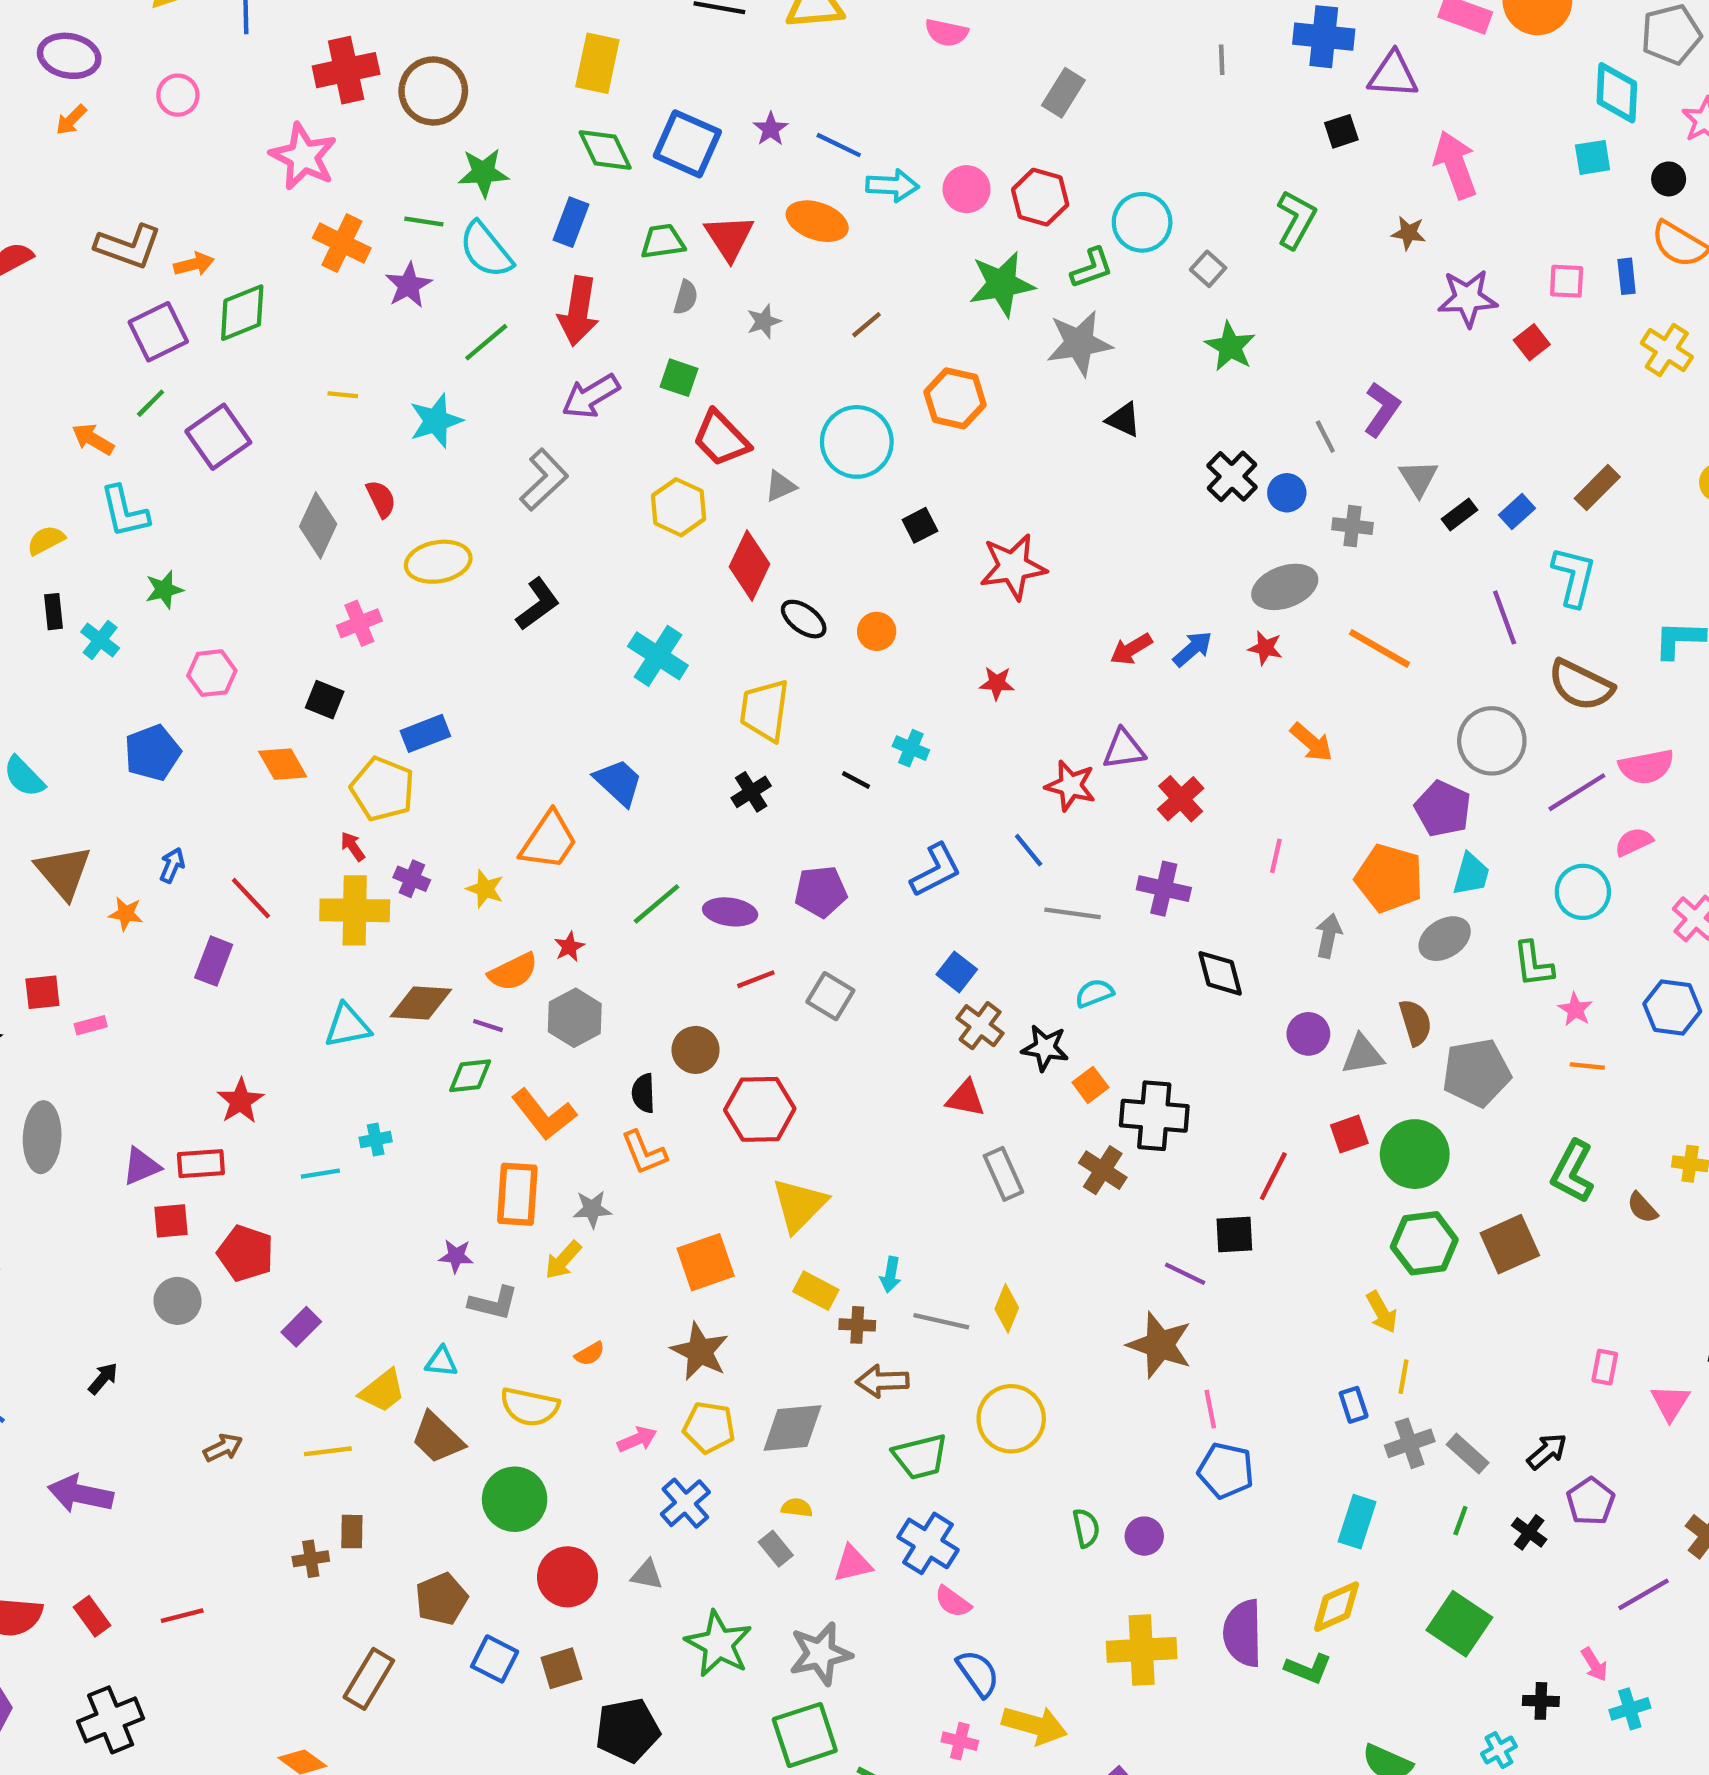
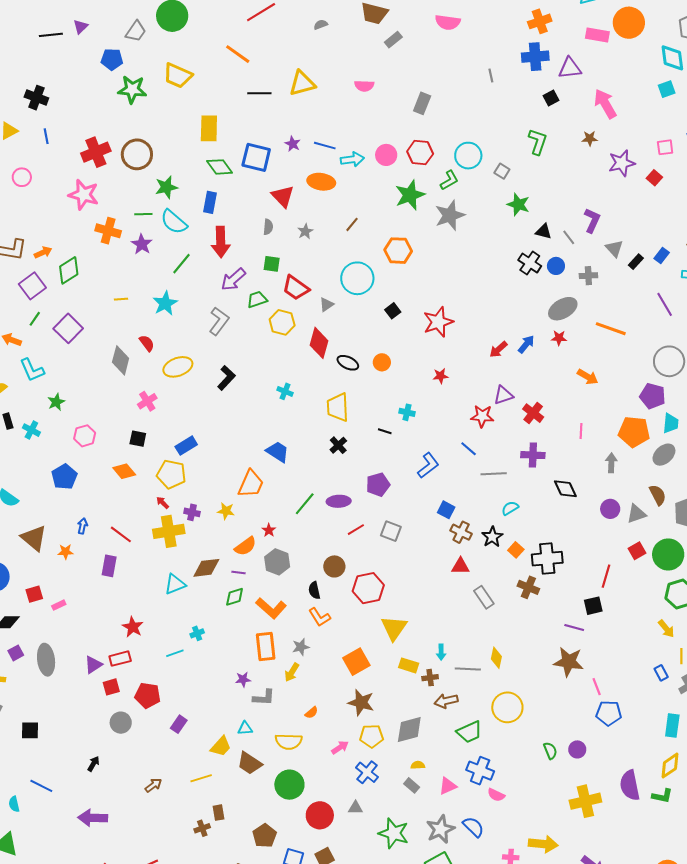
green trapezoid: (663, 241) -> (257, 299), moved
black triangle: (1123, 420) -> (544, 231), moved
cyan cross: (658, 656) -> (285, 391), size x0.6
black star: (1045, 1048) -> (492, 537), turned -30
blue semicircle: (978, 1673) -> (473, 827), moved

